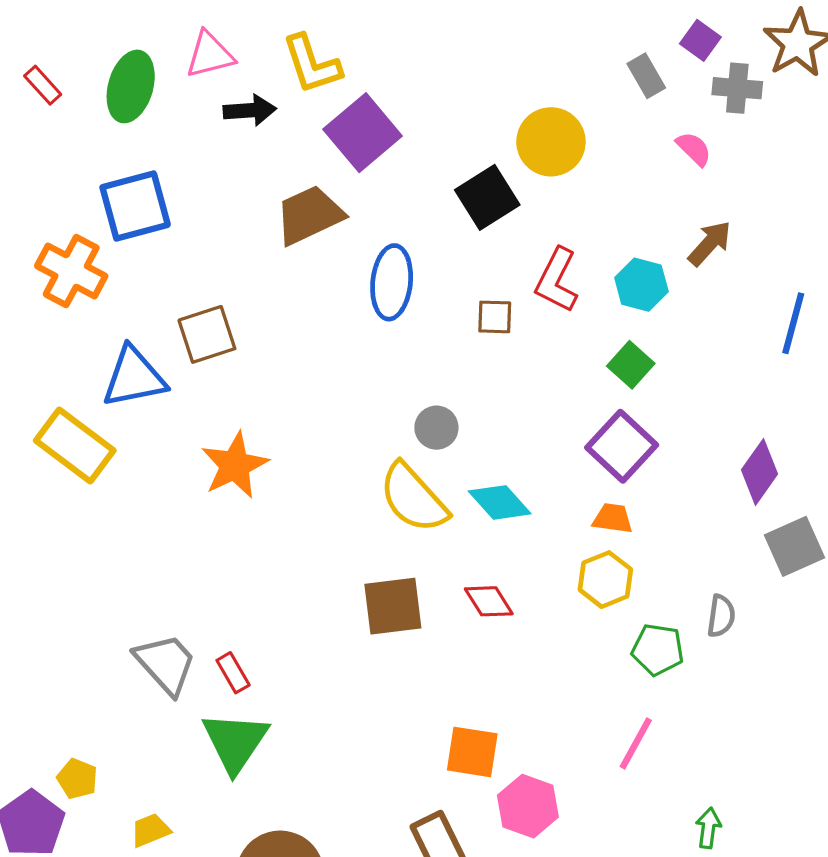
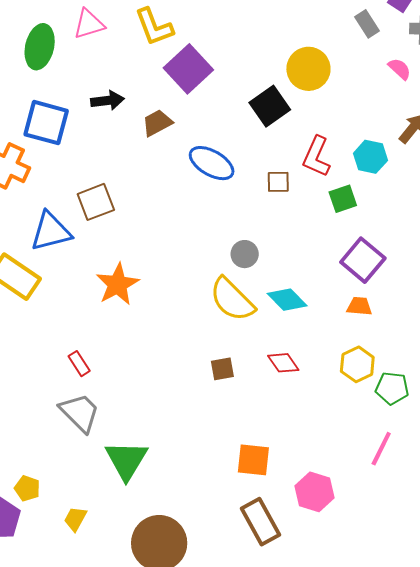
black arrow: (250, 110) -> (107, 101), moved
blue square: (135, 206) -> (46, 123), turned 33
brown trapezoid: (309, 215) -> (157, 123), size x0.7
blue ellipse: (392, 282) -> (212, 163), turned -63
green square: (631, 365) -> (343, 199), moved, turned 32
yellow hexagon: (605, 580) -> (357, 364), moved
brown square: (393, 606) -> (222, 369), size x0.6
red rectangle: (233, 673) -> (79, 364), moved
orange square: (472, 752) -> (253, 460), moved
yellow trapezoid: (150, 830) -> (75, 519), turned -36

